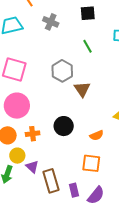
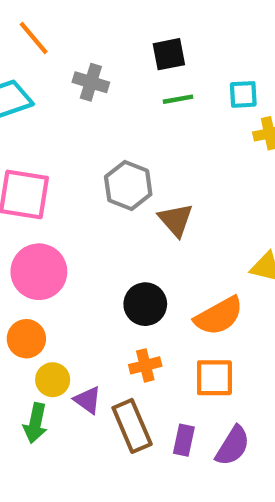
green line: (87, 46) -> (178, 99), moved, turned -64
orange cross: (33, 134) -> (145, 365), moved
orange semicircle: (97, 135) -> (219, 316), size x1.6
purple rectangle: (74, 190) -> (184, 440), turned 32

